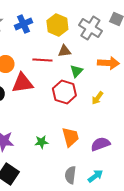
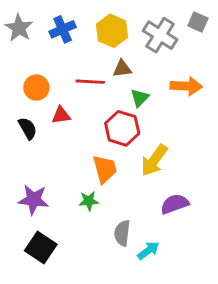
red triangle: (22, 83) -> (61, 115), size x0.6
yellow arrow: (97, 98) -> (154, 160), moved, size x1.6
orange trapezoid: (70, 137) -> (105, 169), moved
gray semicircle: (70, 175) -> (122, 233), moved
cyan arrow: (95, 176) -> (148, 250), moved

